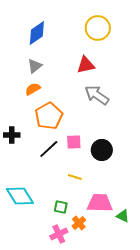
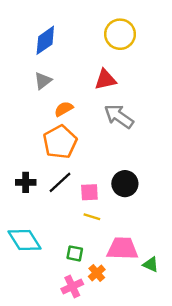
orange semicircle: (33, 89) -> (64, 109), moved
black cross: (12, 135) -> (26, 182), moved
pink square: (74, 142) -> (89, 192), moved

